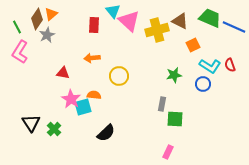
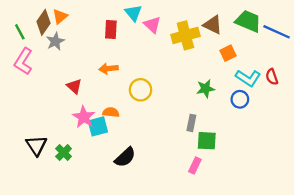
pink triangle: (129, 21) -> (152, 25), size x0.7
red triangle: (63, 73) -> (74, 86), turned 32
pink rectangle: (168, 152) -> (195, 166), moved

